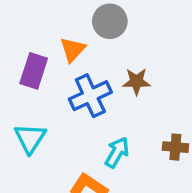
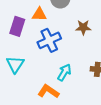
orange triangle: (73, 50) -> (39, 14), turned 49
brown star: (136, 82) -> (83, 27), moved

